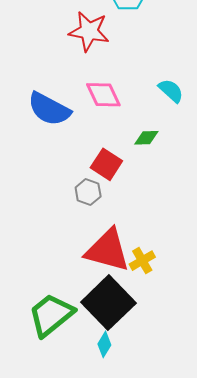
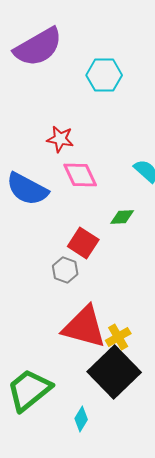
red star: (89, 31) -> (60, 139), moved, size x0.7
black square: (108, 303) -> (114, 372), moved

